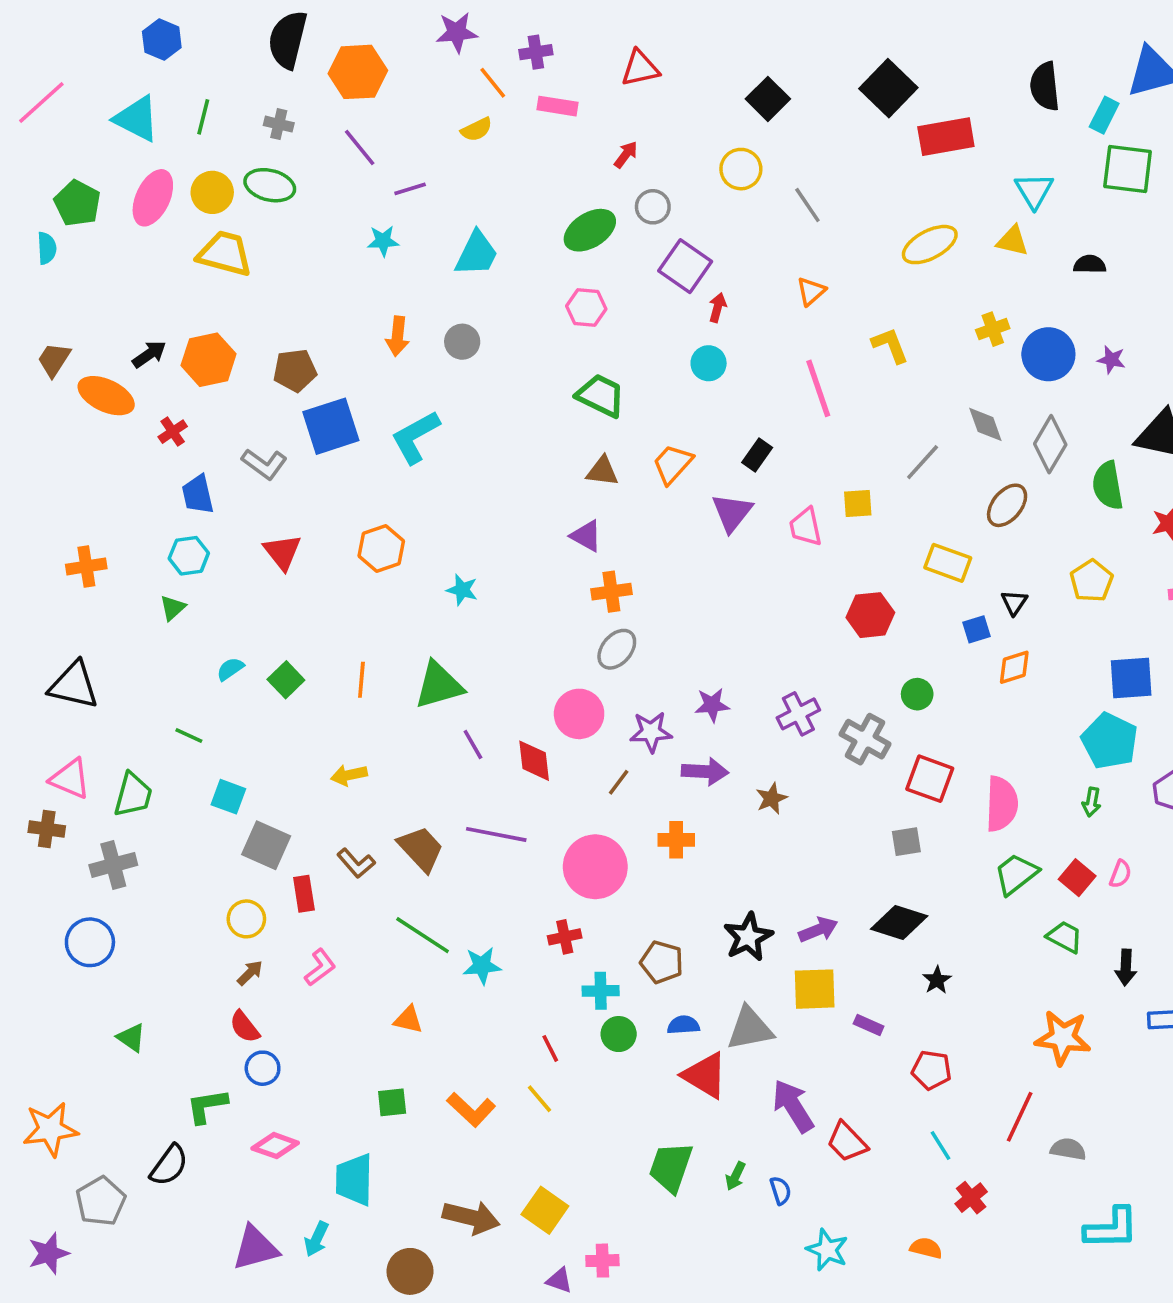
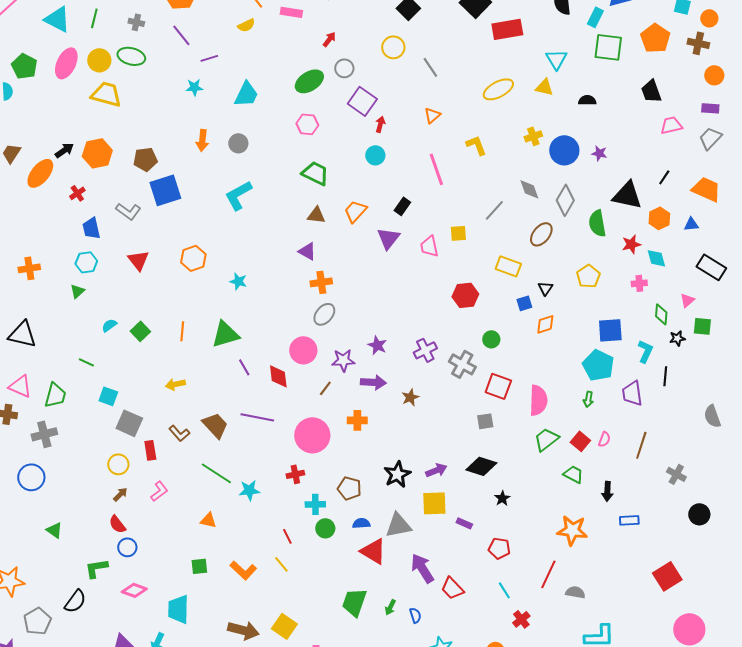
orange ellipse: (106, 396) -> (40, 173), turned -76
cyan L-shape: (415, 437) -> (238, 195), moved
purple star: (712, 705) -> (377, 345), turned 30

